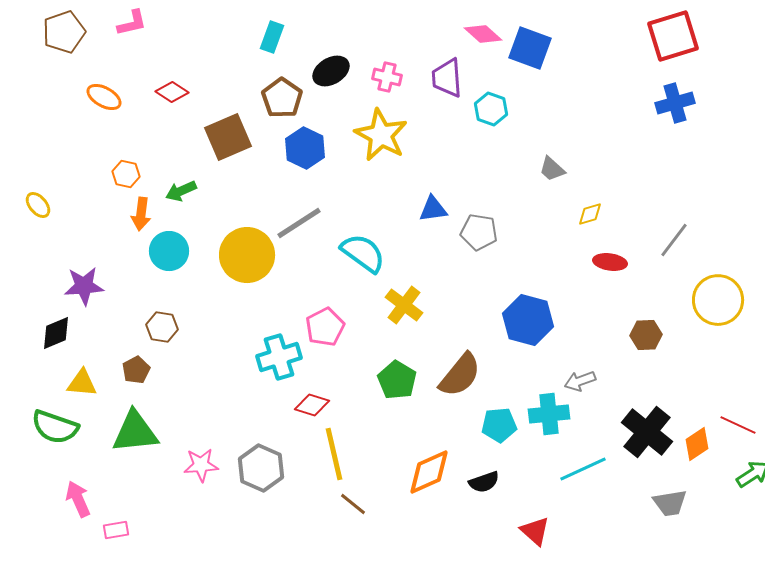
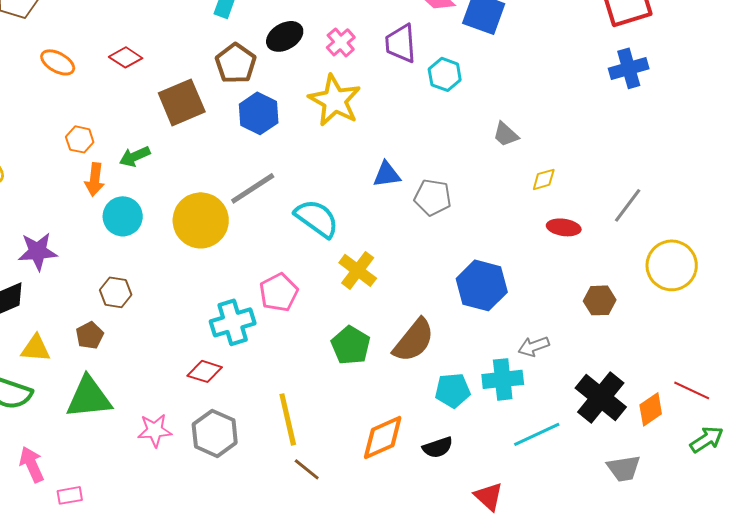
pink cross: (387, 77) -> (341, 42), turned 36
red diamond: (312, 405) -> (205, 371), moved

